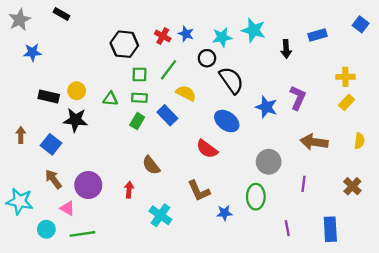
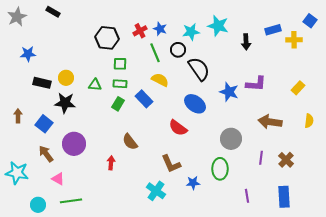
red cross: (163, 36) -> (140, 31), turned 32
blue star: (32, 52) -> (28, 54), moved
green line: (169, 70) -> (155, 53), moved, turned -60
yellow cross: (345, 77) -> (294, 40), moved
purple L-shape: (298, 98) -> (256, 84), turned 70
purple circle: (88, 185) -> (74, 144), moved
brown cross: (352, 186) -> (286, 160), moved
cyan cross: (160, 215) -> (156, 191), moved
cyan circle: (46, 229) -> (38, 205), moved

